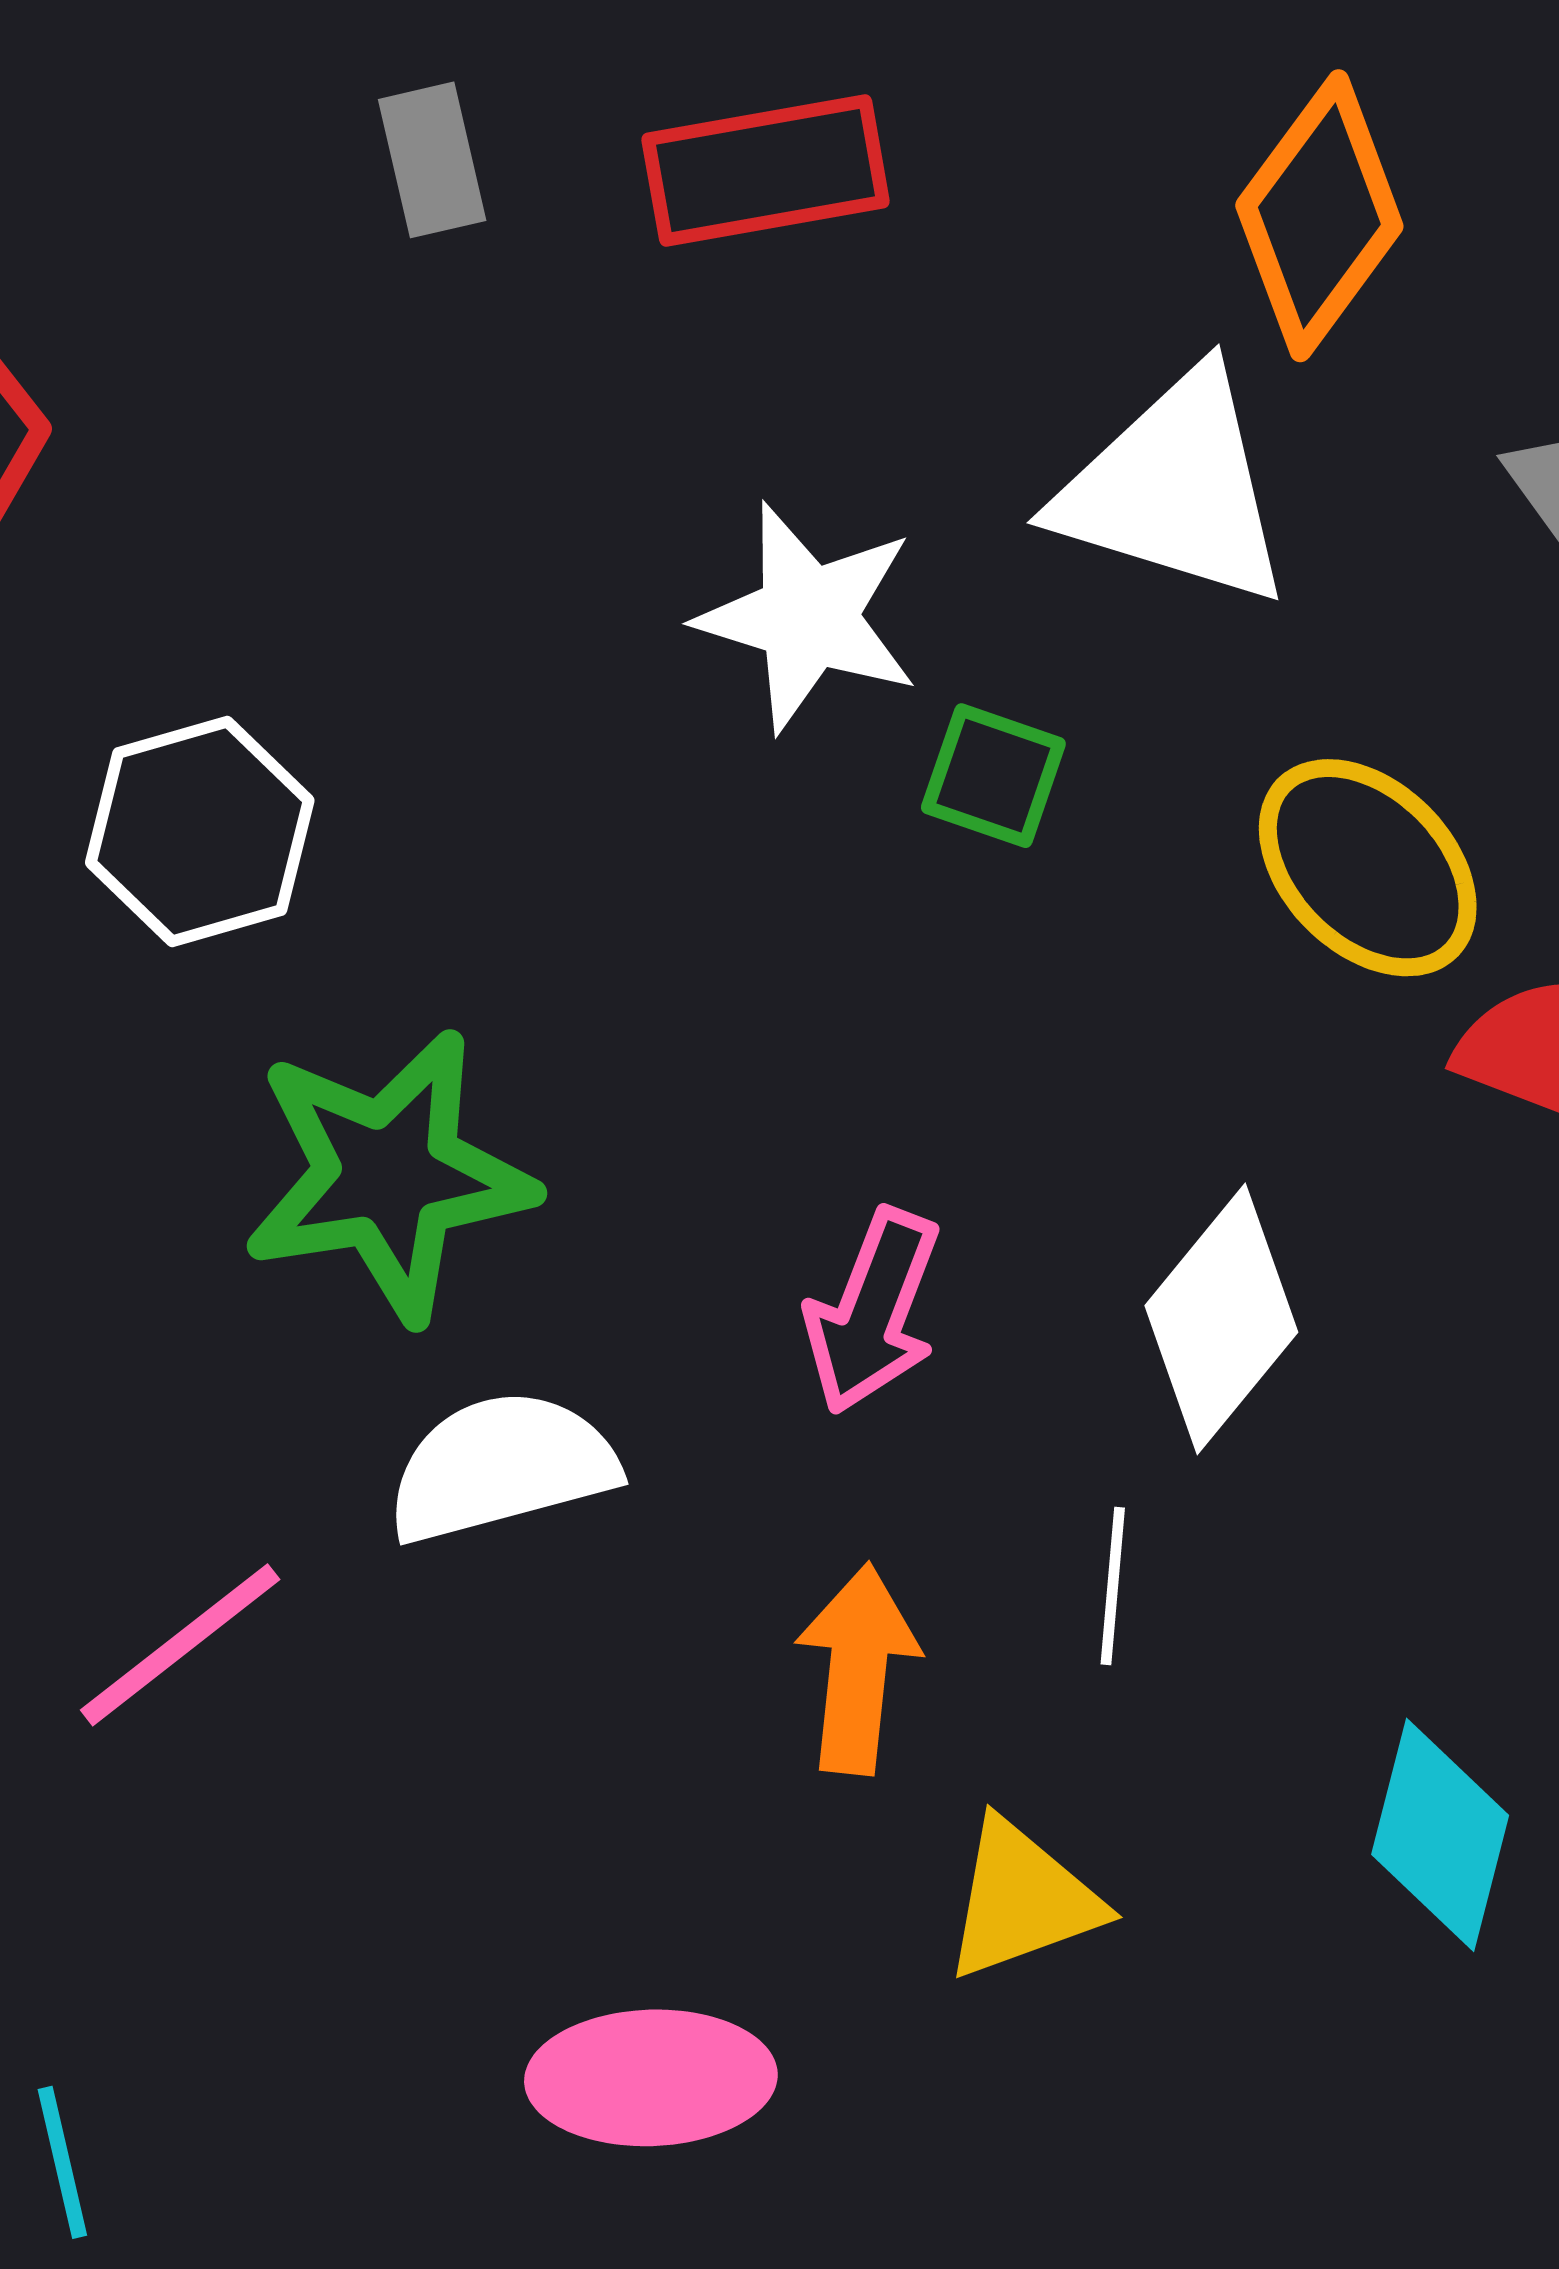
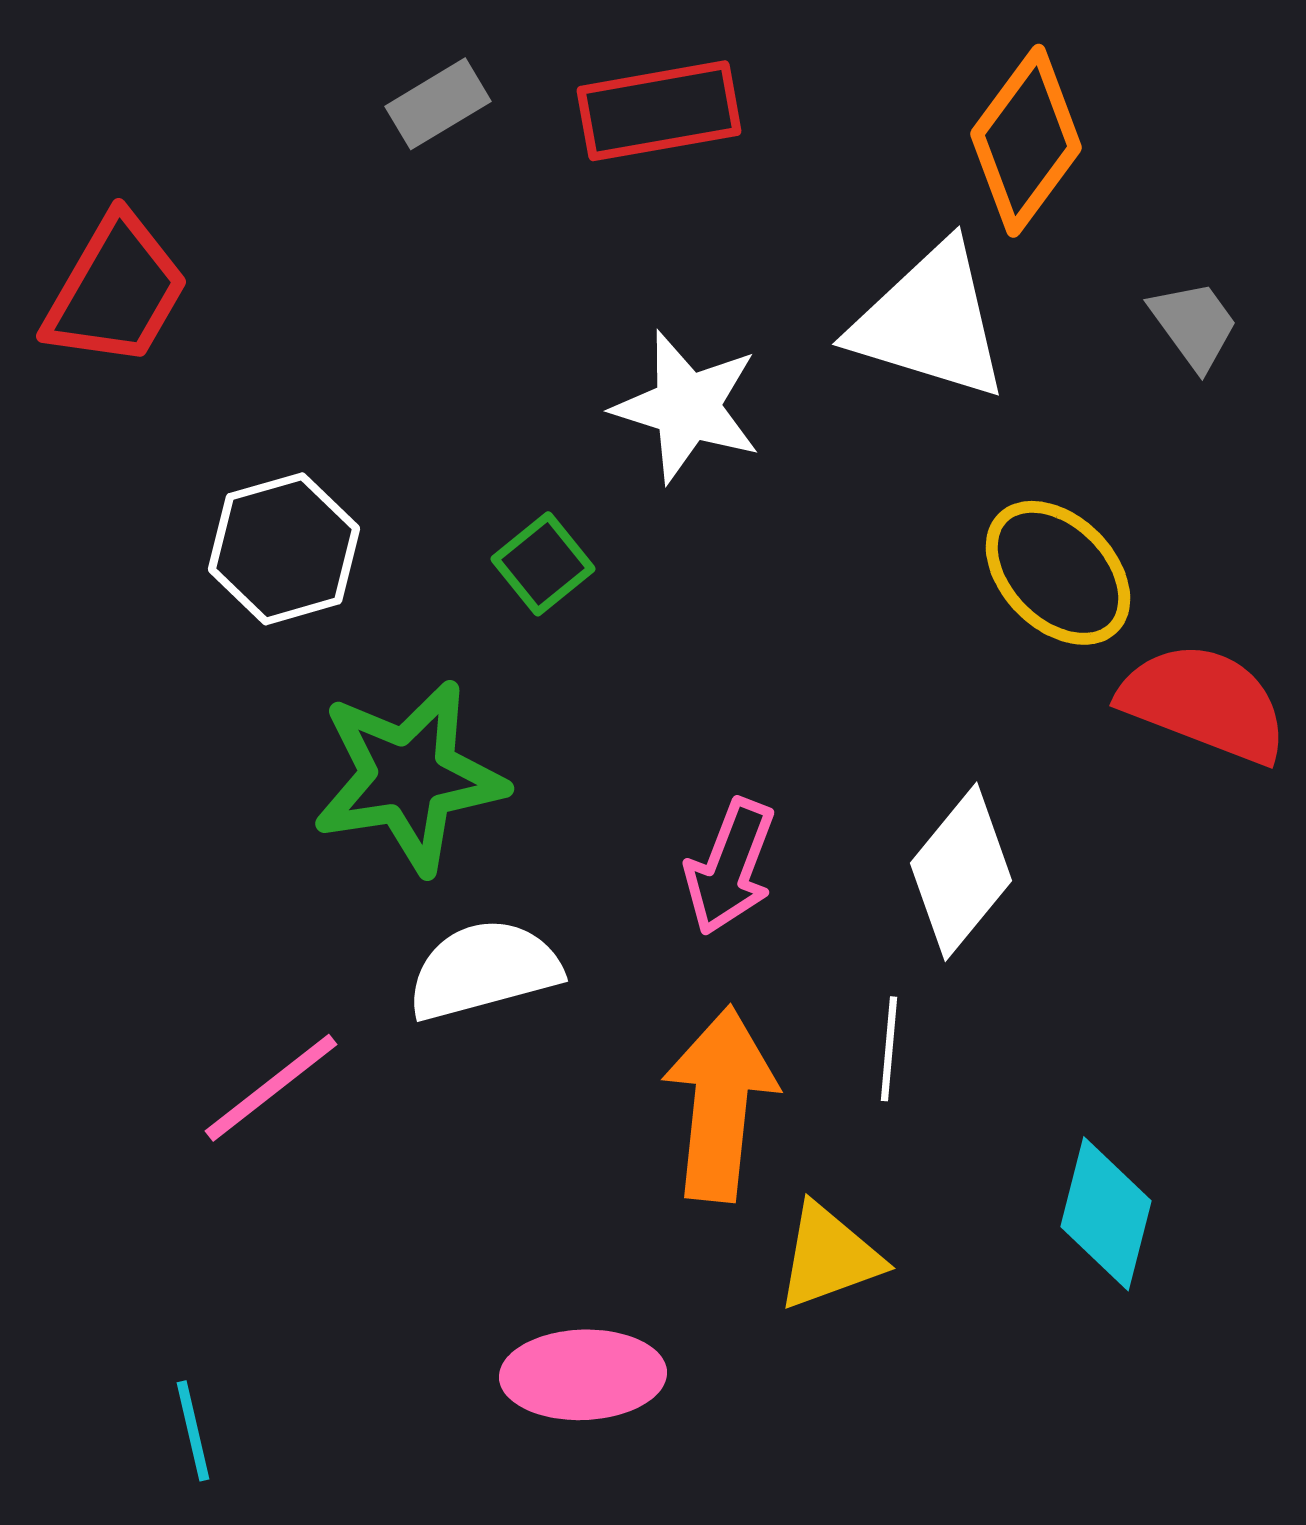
gray rectangle: (432, 160) -> (438, 104), turned 72
green square: (993, 776) -> (543, 564), moved, turned 32
orange arrow: (858, 1669) -> (720, 1104), size x1.4

